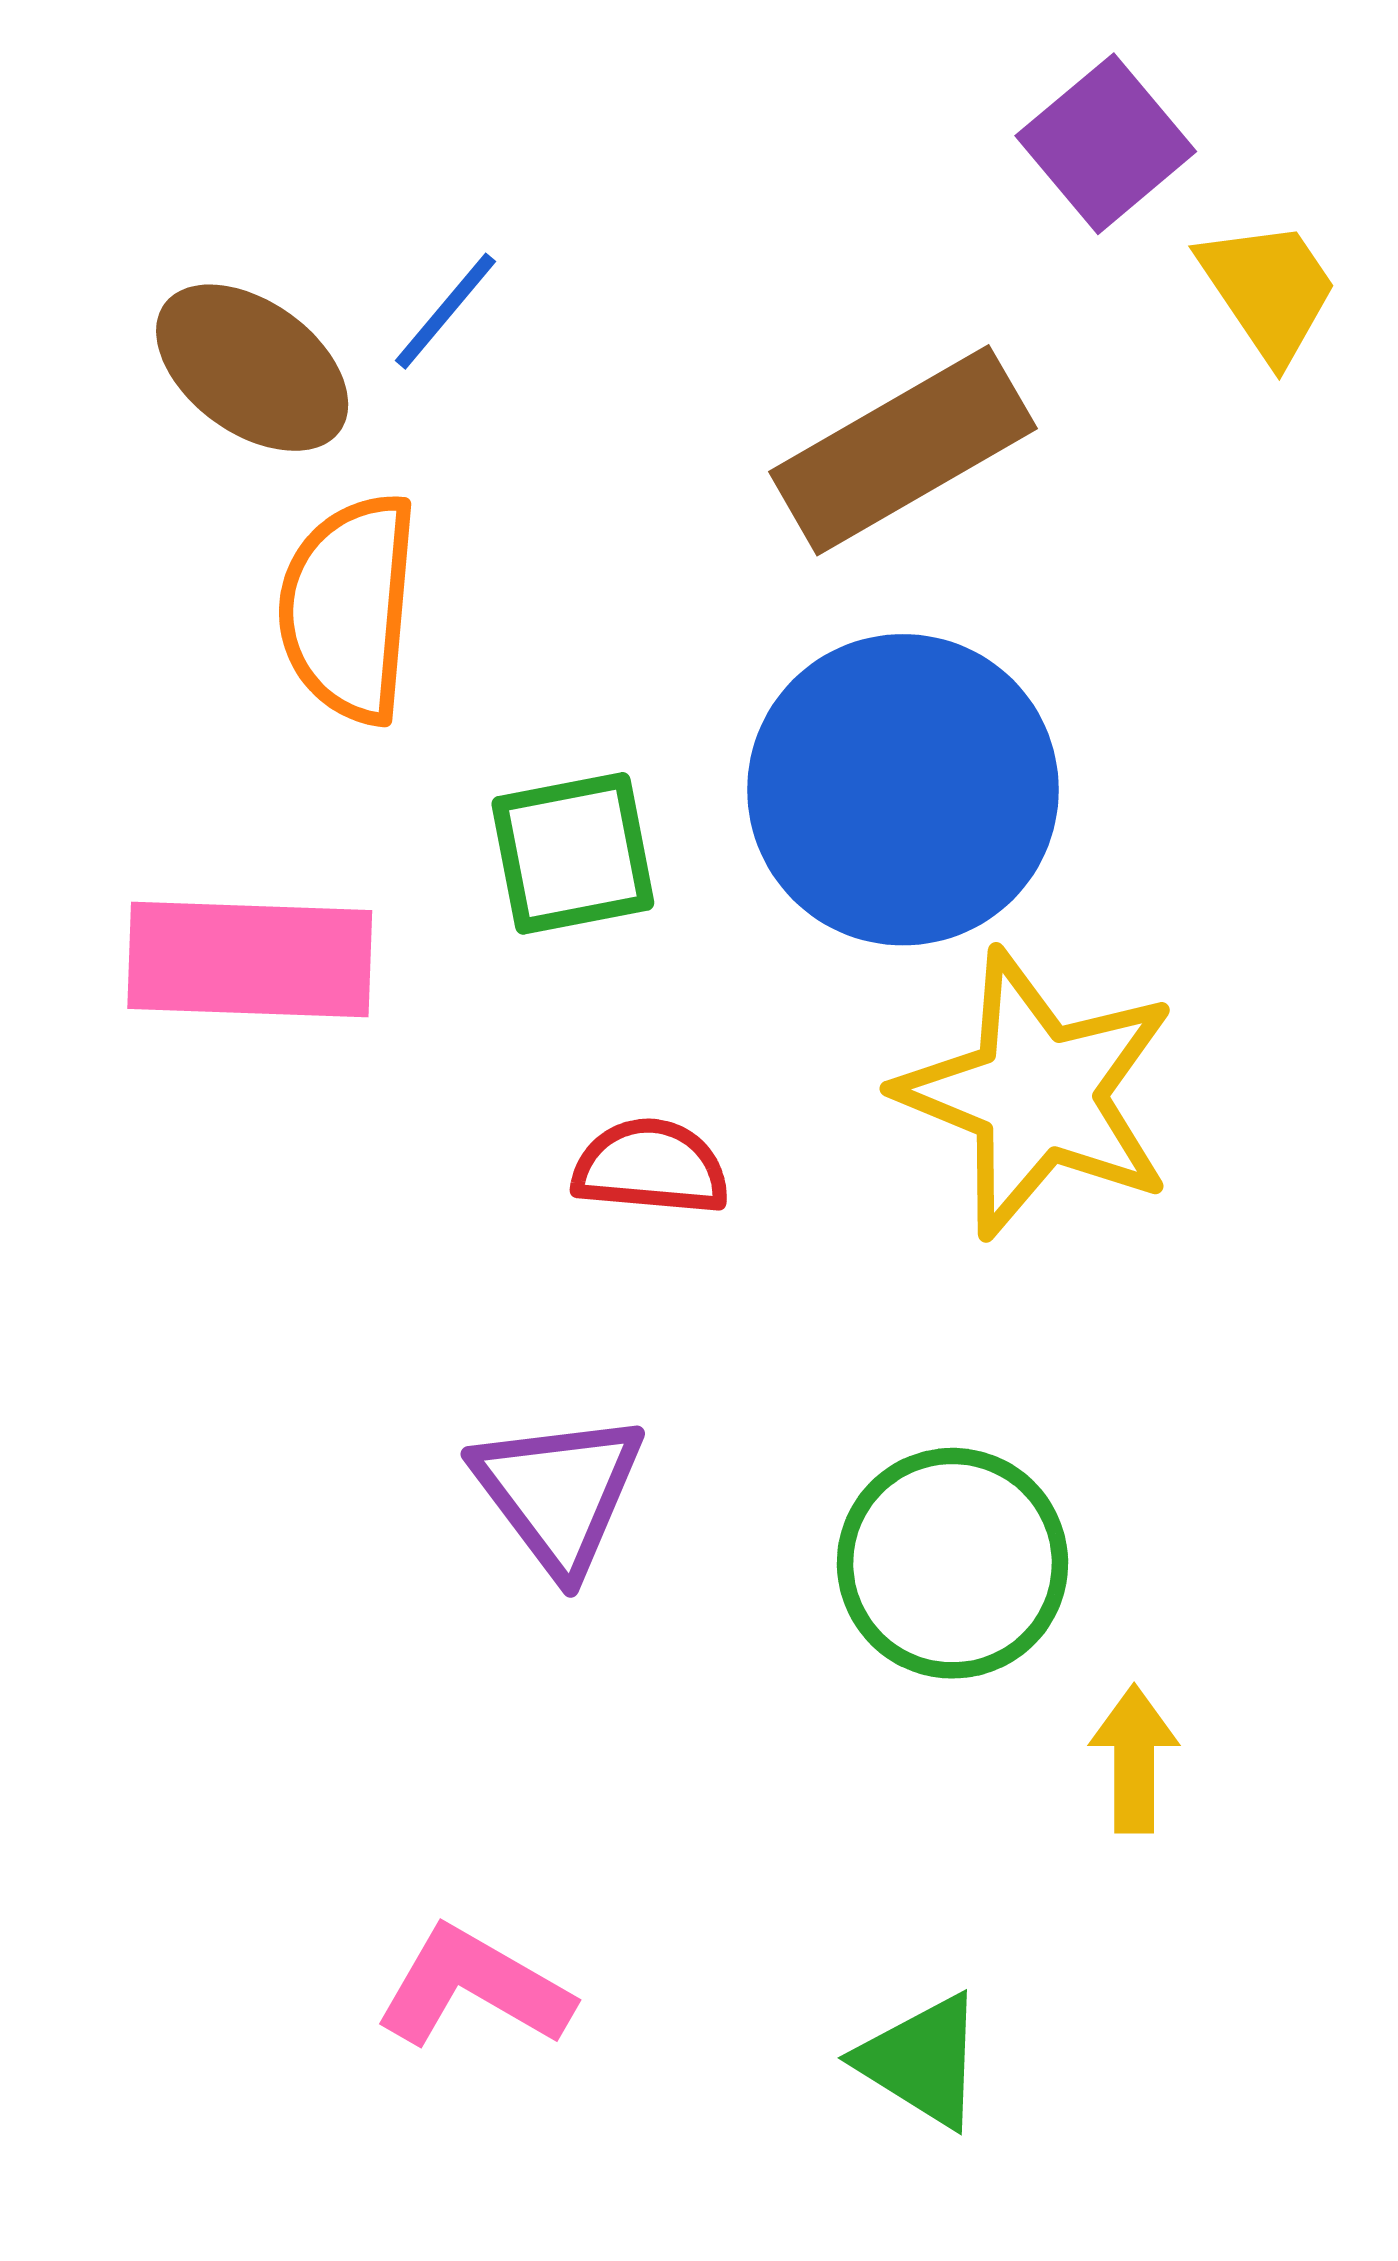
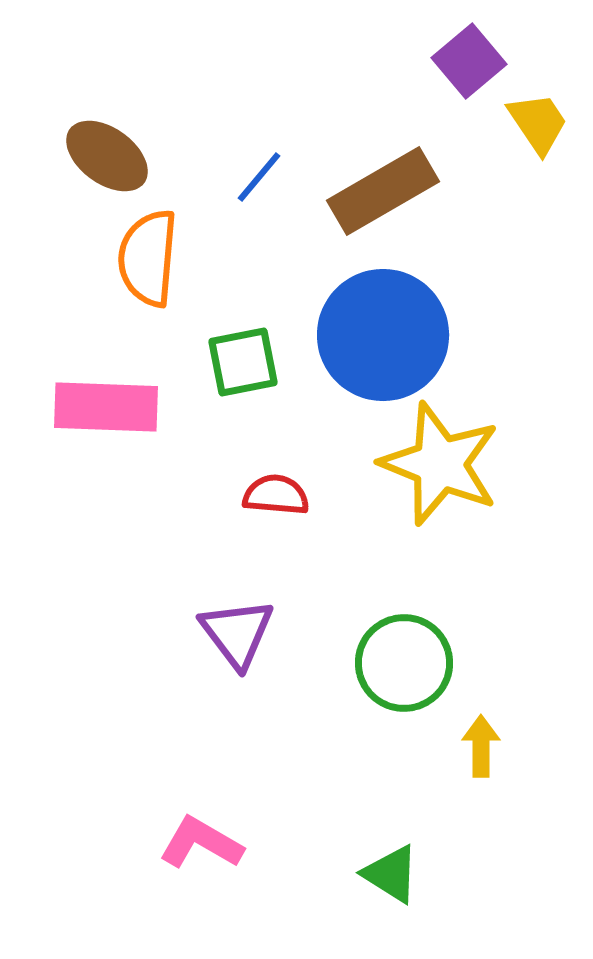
blue line: (446, 311) -> (259, 177), moved

